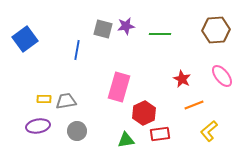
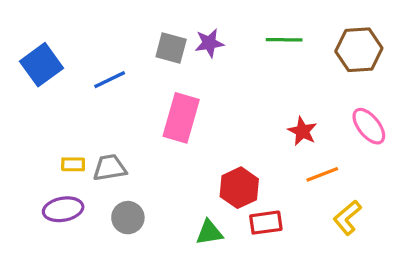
green line: (160, 34) -> (284, 40), moved
blue line: (77, 50) -> (110, 80), moved, turned 54
pink rectangle: (119, 87) -> (181, 118), moved

